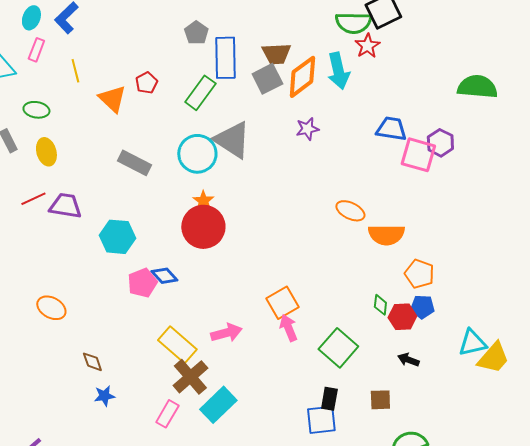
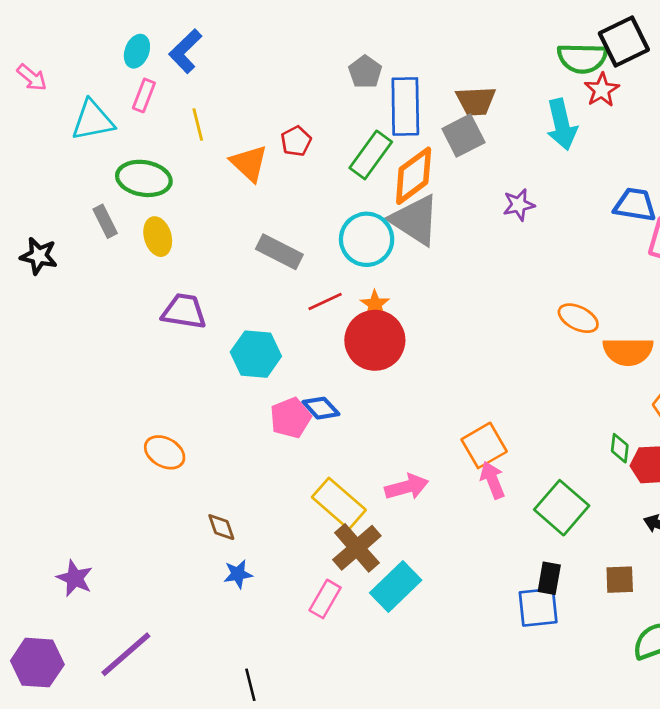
orange diamond: (302, 77) -> (414, 176), moved
green ellipse: (36, 110) -> (144, 178), size x1.5
red line: (33, 199) -> (325, 302), moved

